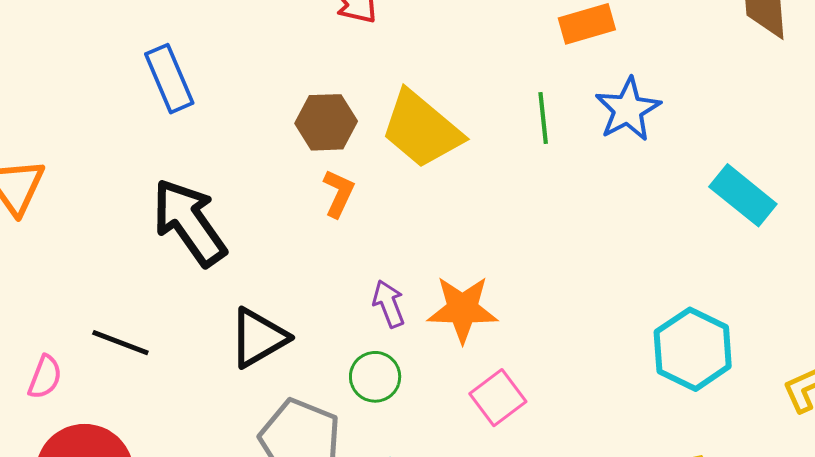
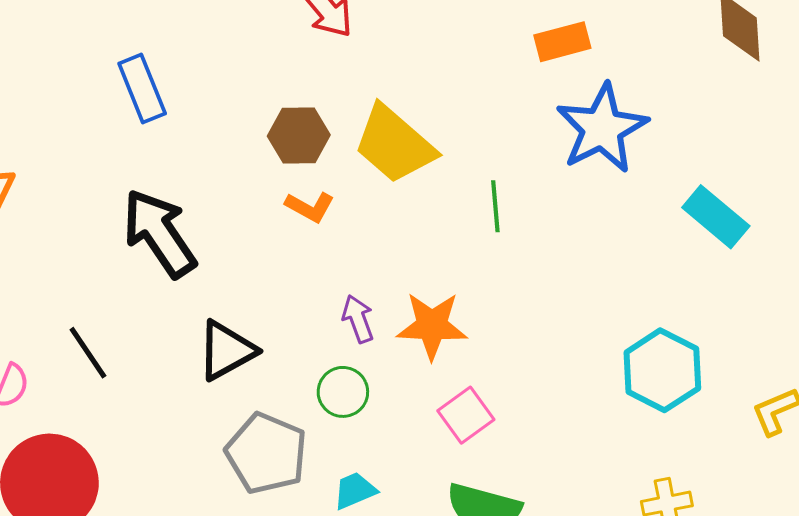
blue star: (628, 109) -> (602, 128), size x1.4
green line: (543, 118) -> (495, 206), moved
orange L-shape: (339, 193) -> (310, 207), turned 93
black line: (120, 343) -> (88, 353), turned 34

